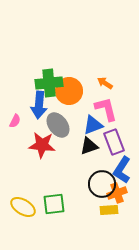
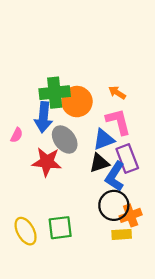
blue L-shape: (122, 170) -> (115, 176), moved
yellow ellipse: (23, 207) -> (26, 231), turned 30

